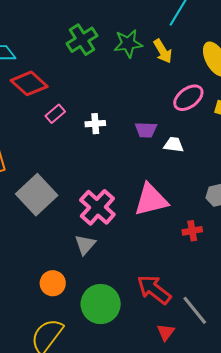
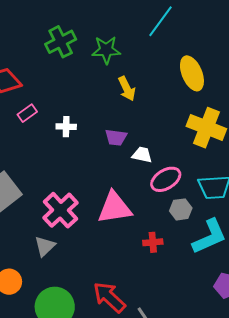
yellow arrow: (163, 51) -> (127, 89), moved
pink ellipse: (188, 98) -> (166, 179), moved

